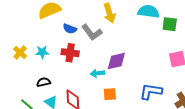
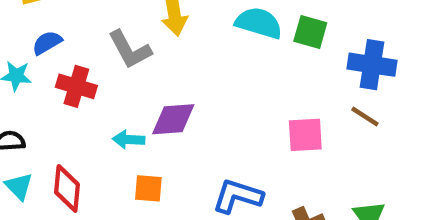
green square: (170, 24) -> (310, 32), moved
blue semicircle: (70, 29) -> (47, 43), moved, turned 120

